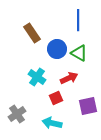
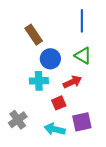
blue circle: (57, 49) -> (50, 59), moved
cyan cross: (37, 77) -> (39, 81), turned -36
purple square: (88, 106) -> (82, 122), moved

